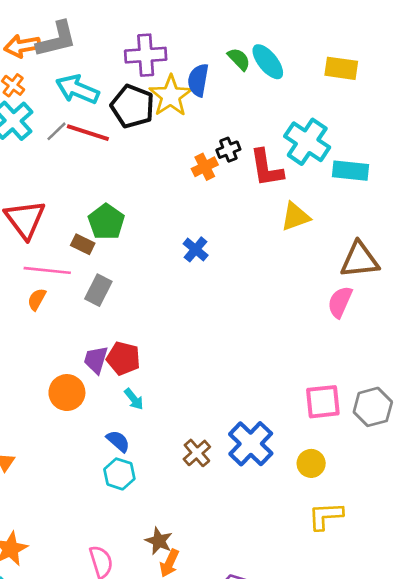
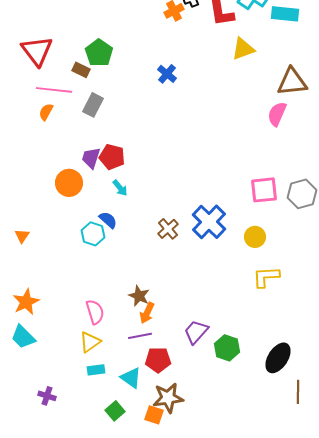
cyan hexagon: (119, 474) -> (93, 234), moved

